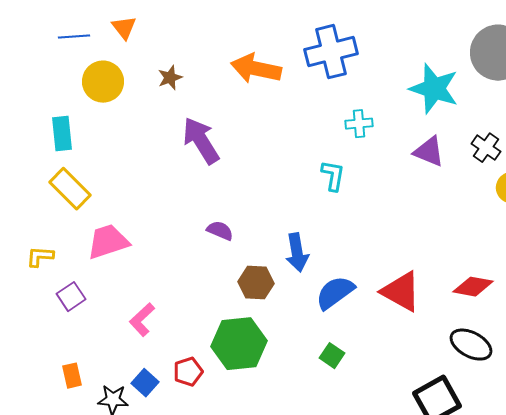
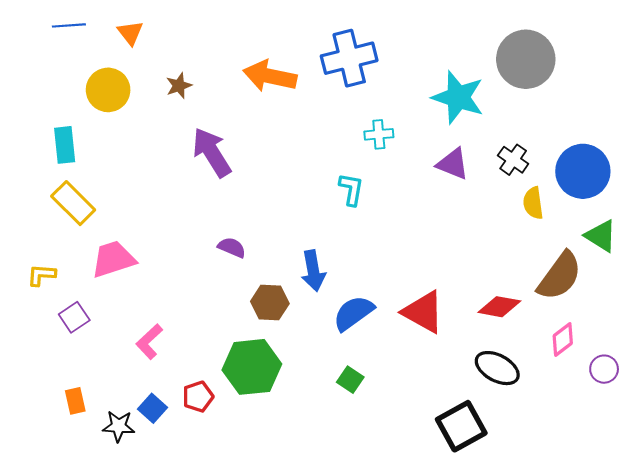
blue line: (74, 37) -> (69, 25), moved

